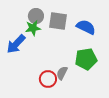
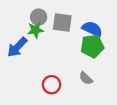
green pentagon: (86, 59) -> (92, 46), moved
gray semicircle: (62, 73) -> (86, 78), moved, turned -72

